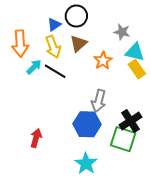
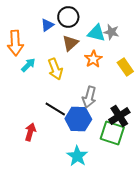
yellow arrow: (53, 47) -> (55, 69), moved
cyan triangle: (135, 52) -> (96, 33), moved
black line: (55, 71) -> (55, 109), moved

